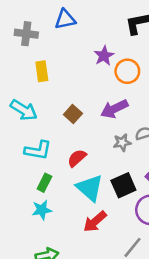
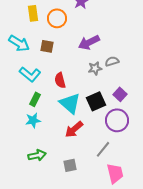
orange circle: (127, 71) -> (57, 18), moved
brown square: (73, 114) -> (47, 46), moved, turned -32
cyan L-shape: (38, 150) -> (30, 74), turned 30
red semicircle: (77, 158) -> (60, 80), turned -63

